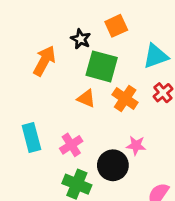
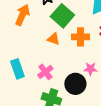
green square: (102, 66) -> (62, 16), turned 30
orange cross: (125, 99) -> (80, 37), turned -30

